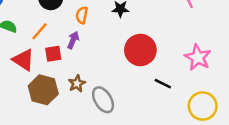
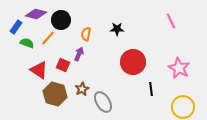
orange line: (40, 31) -> (48, 38), moved
red square: (53, 54) -> (63, 65), turned 32
black line: (163, 84) -> (151, 89), turned 56

